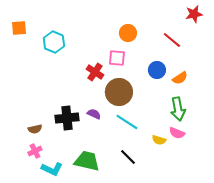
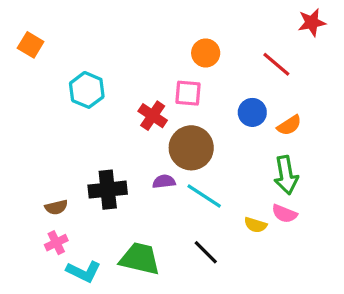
orange square: (19, 28) -> (31, 45), turned 35
cyan hexagon: (54, 42) -> (87, 90), moved
purple semicircle: (94, 114) -> (164, 182), moved, turned -32

